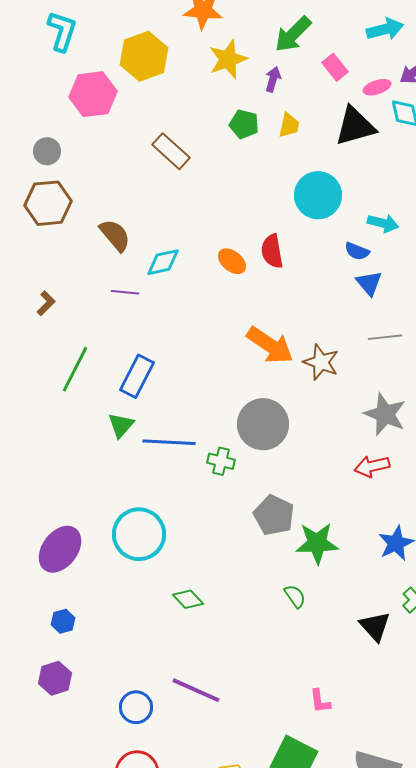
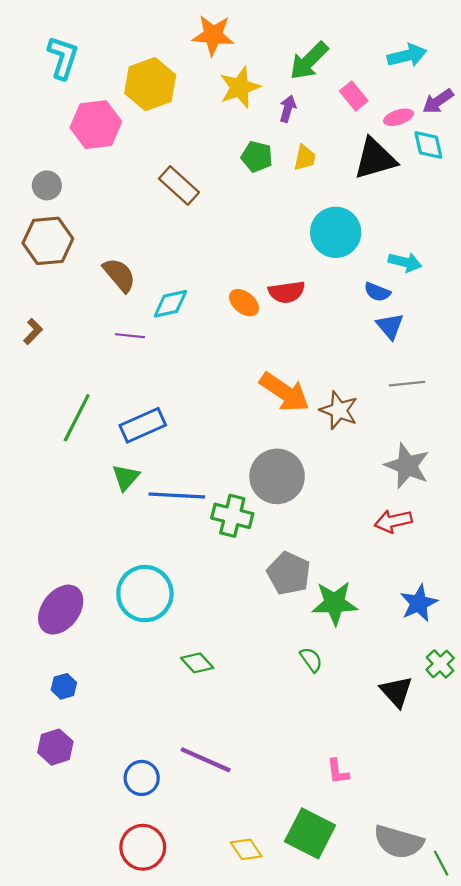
red semicircle: (272, 251) -> (287, 292), turned -88
brown L-shape: (46, 303) -> (33, 331), moved
blue rectangle: (137, 376) -> (143, 425), turned 39
green cross: (221, 461) -> (232, 516), size x1.4

